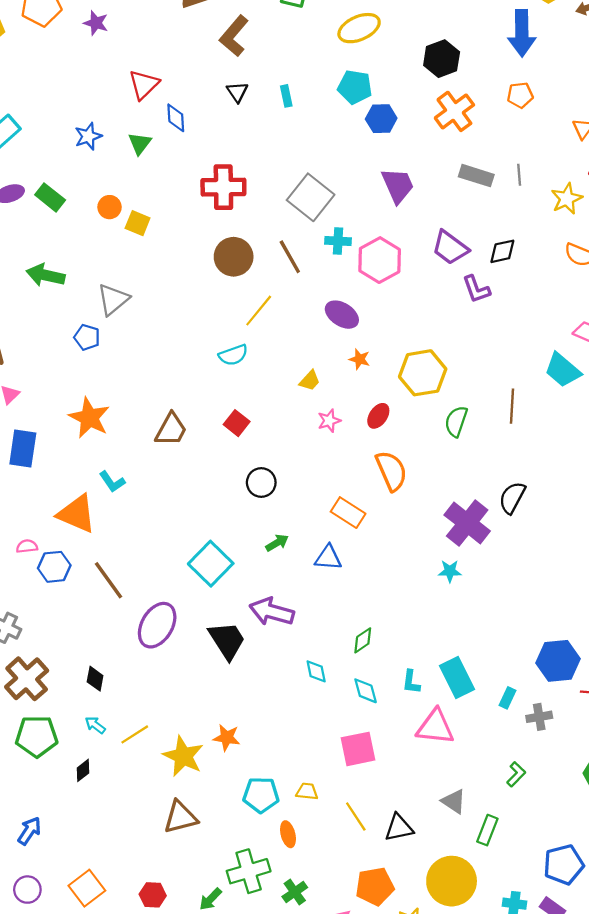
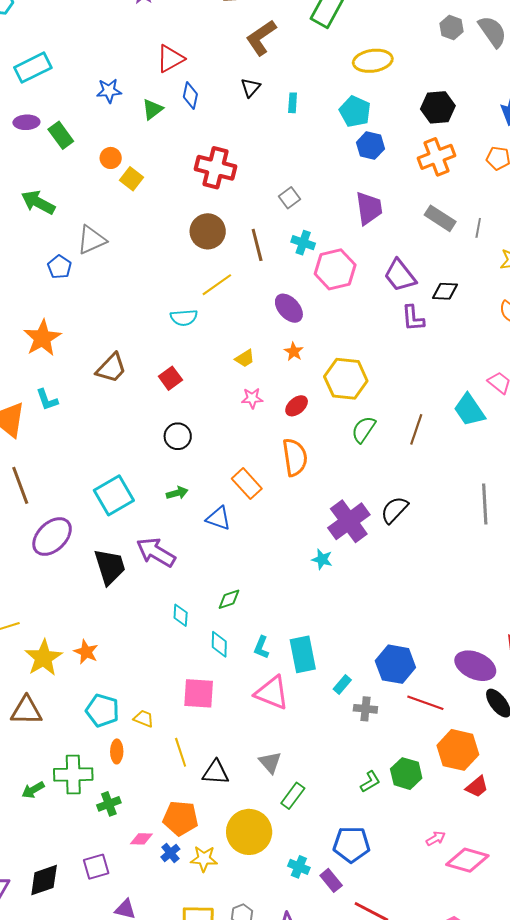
gray square: (311, 197) -> (290, 198), size x0.5
green L-shape: (516, 774) -> (370, 782), moved

